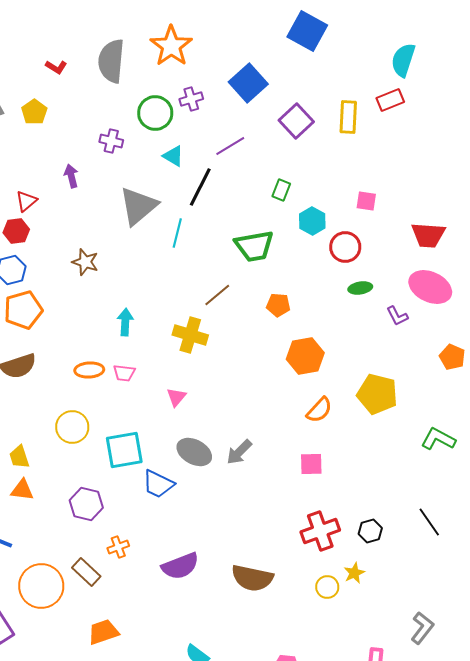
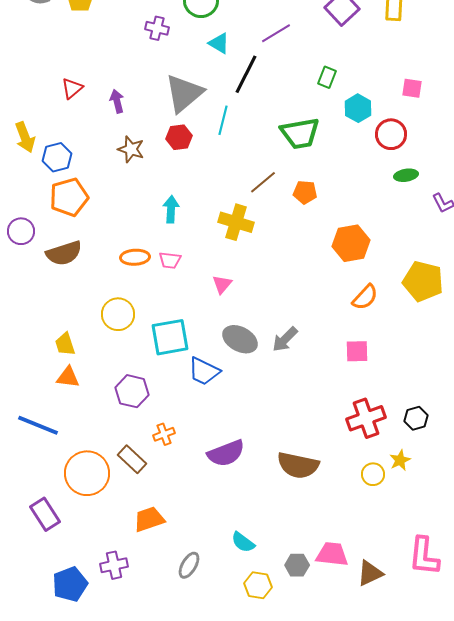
purple arrow: (71, 176) -> (117, 101), moved
red hexagon: (16, 231) -> (179, 137), moved
orange pentagon: (278, 305) -> (305, 192), moved

